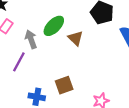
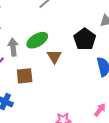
brown square: (64, 85) -> (25, 76), moved

